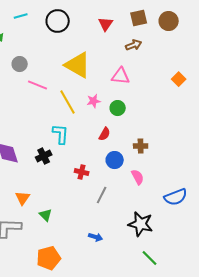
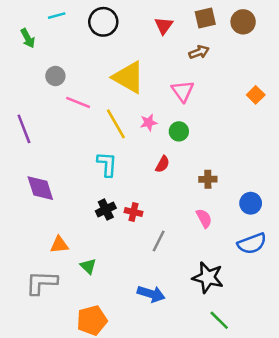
pink triangle: (121, 76) -> (183, 91), turned 48
black cross: (44, 156) -> (106, 210), moved
blue circle: (115, 160) -> (251, 203), moved
orange triangle: (23, 198) -> (59, 245), turned 49
blue arrow: (96, 237) -> (151, 294), size x1.5

